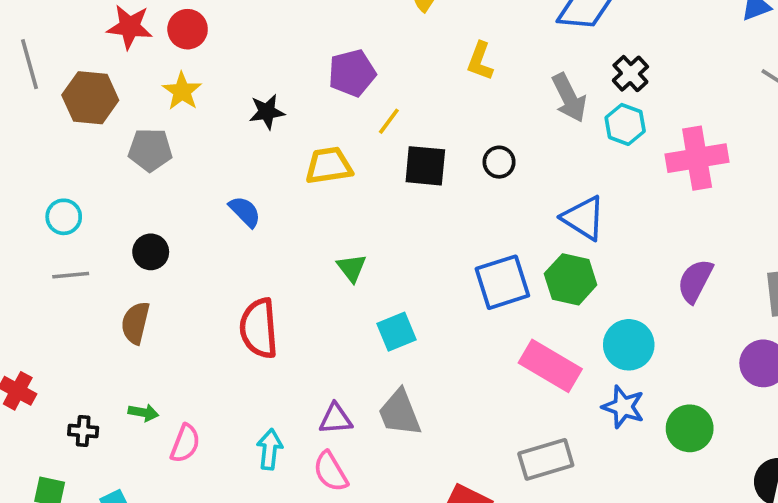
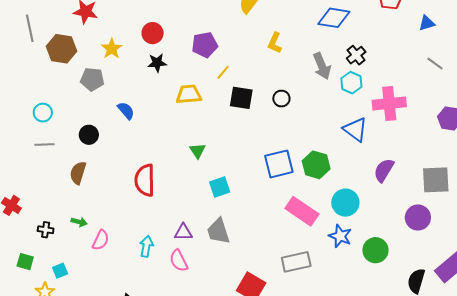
red circle: (188, 29) -> (153, 33), moved
blue semicircle: (245, 212) -> (126, 111), moved
blue triangle: (584, 218) -> (355, 129), moved

